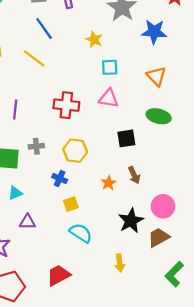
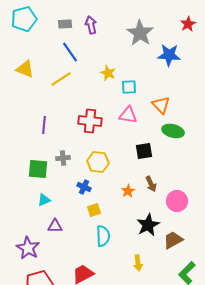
yellow star: (94, 40) -> (108, 73), moved
yellow line: (34, 58) -> (61, 79), turned -70
orange triangle: (156, 76) -> (161, 105), moved
pink circle: (163, 206) -> (177, 201), moved
cyan semicircle: (81, 233) -> (103, 236), turned 55

